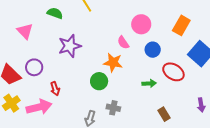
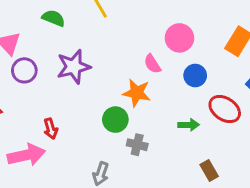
purple circle: (34, 67) -> (24, 70), moved
gray cross: (113, 108) -> (137, 145), moved

